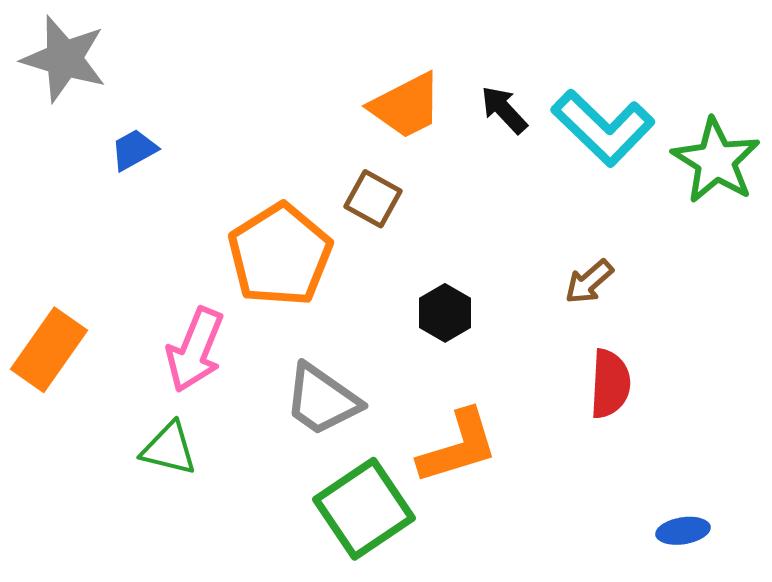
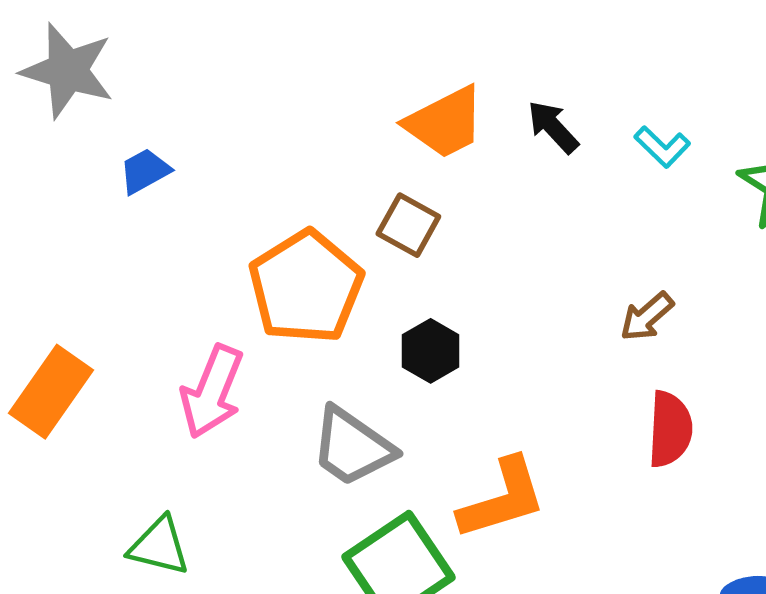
cyan L-shape: (603, 128) -> (662, 147), size x0.5
black hexagon: (445, 313) -> (431, 351), moved
green triangle: (169, 449) -> (159, 546), moved

